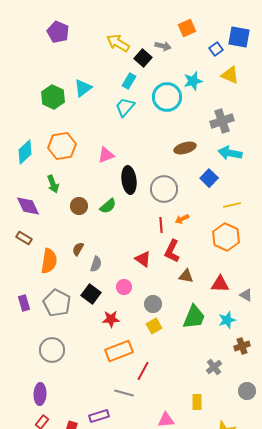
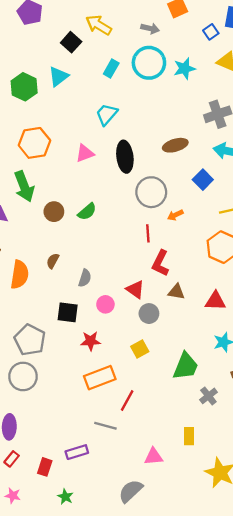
black square: (143, 58) -> (71, 42), moved
cyan circle: (167, 97) -> (149, 63), moved
cyan trapezoid: (125, 107) -> (107, 114), moved
black ellipse: (129, 180) -> (125, 157), moved
green arrow: (53, 184) -> (24, 186), size x1.5
orange arrow: (182, 219) -> (175, 215), moved
red triangle: (143, 259) -> (135, 289), moved
gray semicircle: (96, 264) -> (85, 278), moved
black square: (91, 294) -> (68, 312), turned -30
gray pentagon: (57, 303) -> (30, 340), moved
gray circle: (153, 304) -> (149, 314), moved
green trapezoid: (194, 317) -> (186, 366), moved

